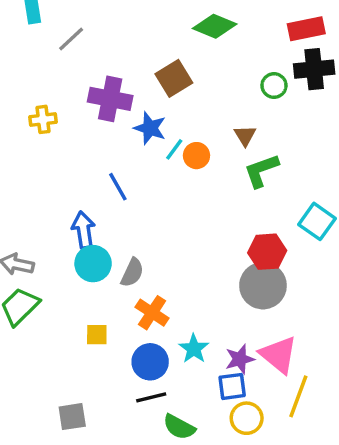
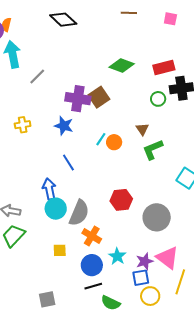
red rectangle: (306, 29) -> (164, 67), moved
purple cross: (110, 99) -> (78, 99), moved
blue star: (150, 128) -> (64, 126), moved
red hexagon: (267, 252) -> (121, 200), moved
gray semicircle: (132, 273) -> (79, 213), size x1.5

